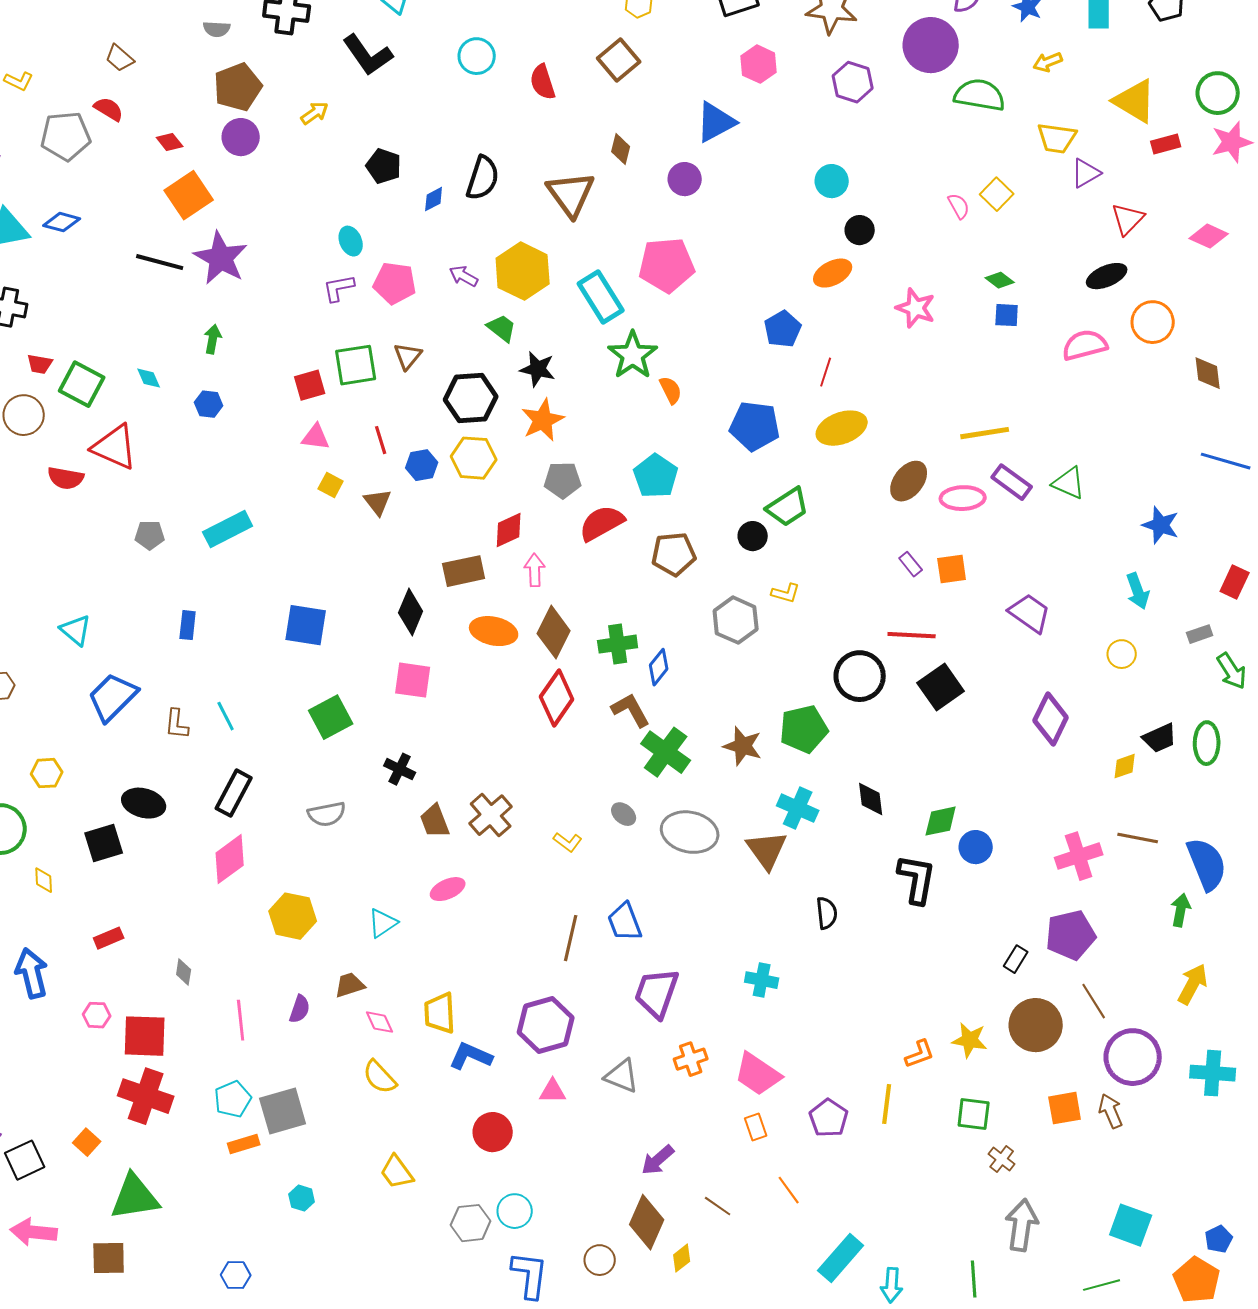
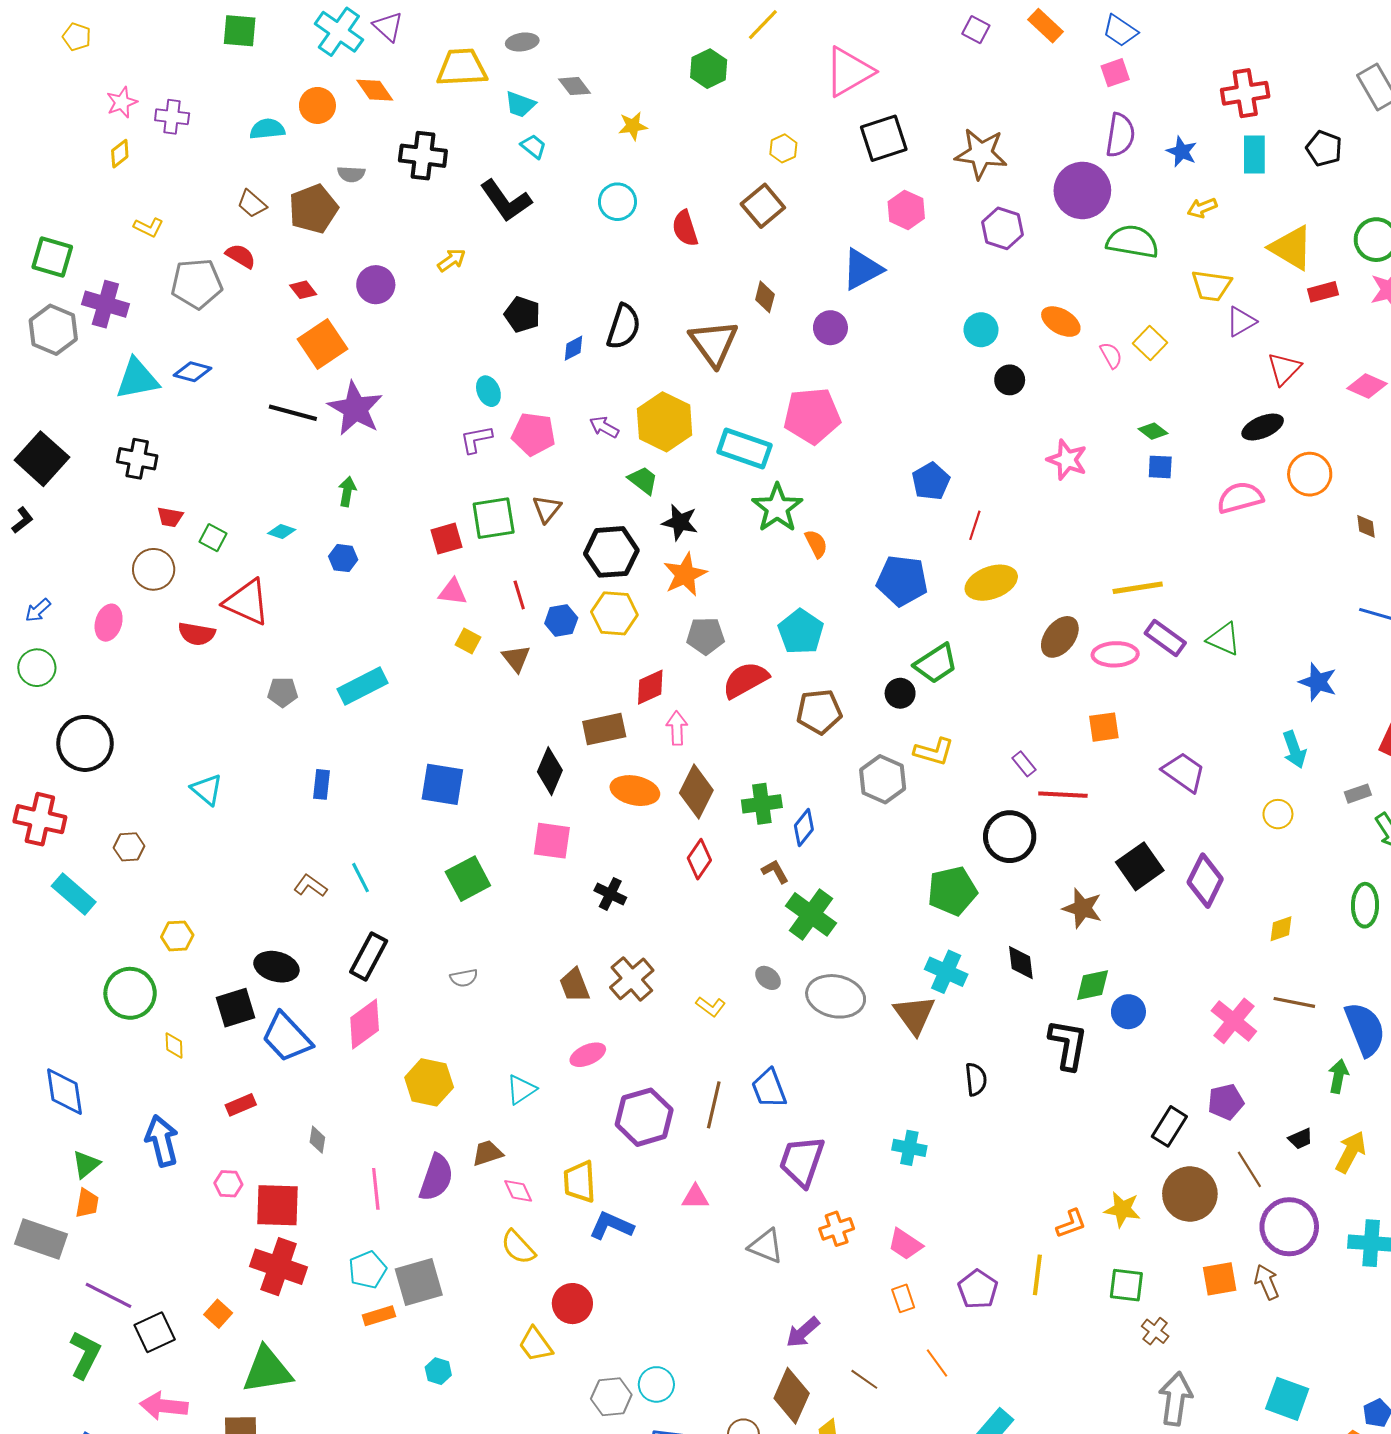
brown pentagon: (238, 87) -> (313, 209), moved
orange ellipse: (833, 273) -> (1061, 322), moved, turned 57
cyan rectangle: (601, 297) -> (744, 449), turned -39
brown diamond: (1208, 373) -> (1366, 526), size x0.7
cyan diamond: (149, 378) -> (282, 531), turned -48
green square: (82, 384) -> (213, 538), size x0.6
purple rectangle: (911, 564) -> (1024, 764), moved
yellow L-shape: (786, 593) -> (934, 752), size x1.4
black square: (941, 687) -> (1140, 866), moved
blue trapezoid: (113, 697) -> (287, 1037), moved, turned -88
red diamond: (557, 698) -> (699, 859), size x0.7
brown L-shape: (631, 710) -> (775, 871), size x0.7
brown L-shape: (177, 724) -> (310, 886), turned 120
black trapezoid: (1160, 738) -> (1300, 1139), moved, size x0.7
brown star: (743, 746) -> (1082, 908), moved
black cross: (400, 769) -> (610, 894), moved
gray semicircle: (327, 814) -> (464, 978), size x0.7
pink cross: (1079, 856) -> (1234, 1021), turned -33
purple pentagon: (1071, 935) -> (1226, 1102), size x0.7
black rectangle: (1016, 959) -> (1169, 1126), size x1.4
purple semicircle: (300, 1009) -> (436, 1178), size x1.6
purple hexagon: (546, 1025) -> (644, 1117), moved
pink trapezoid: (758, 1074) -> (905, 1244), size x0.7
pink triangle: (553, 1091) -> (695, 1197), moved
red circle: (493, 1132) -> (572, 1304), moved

